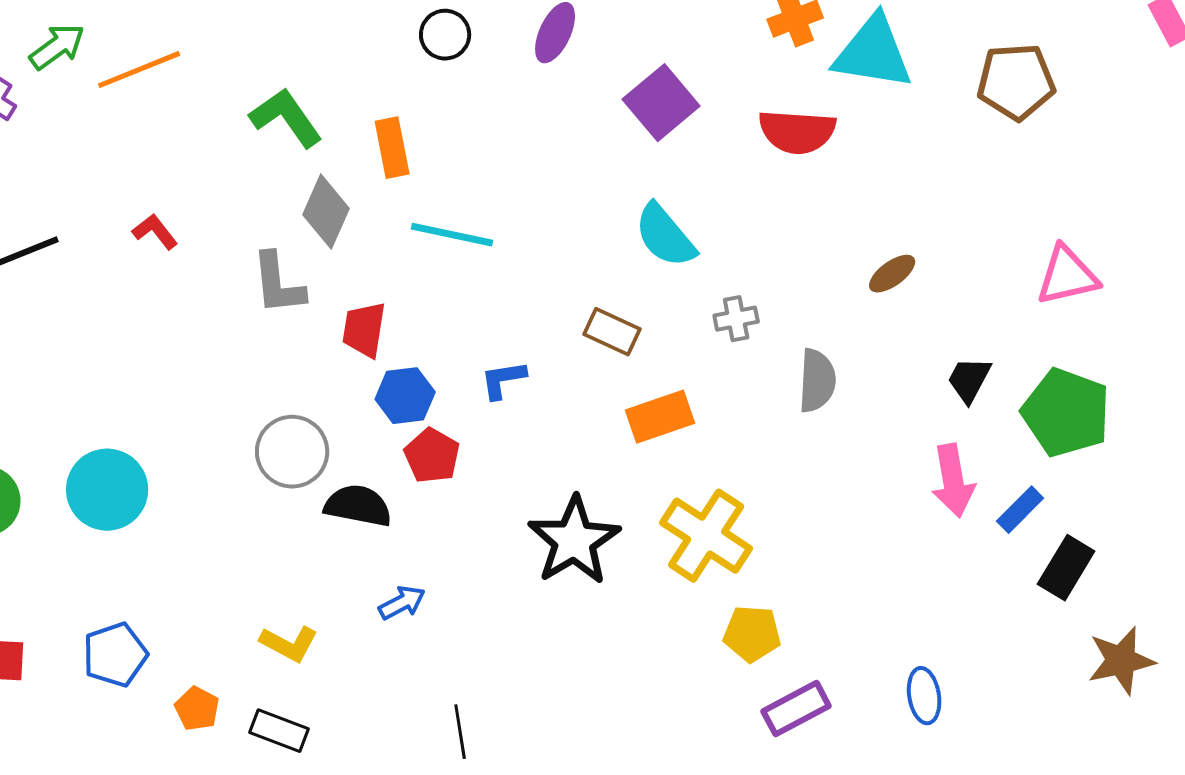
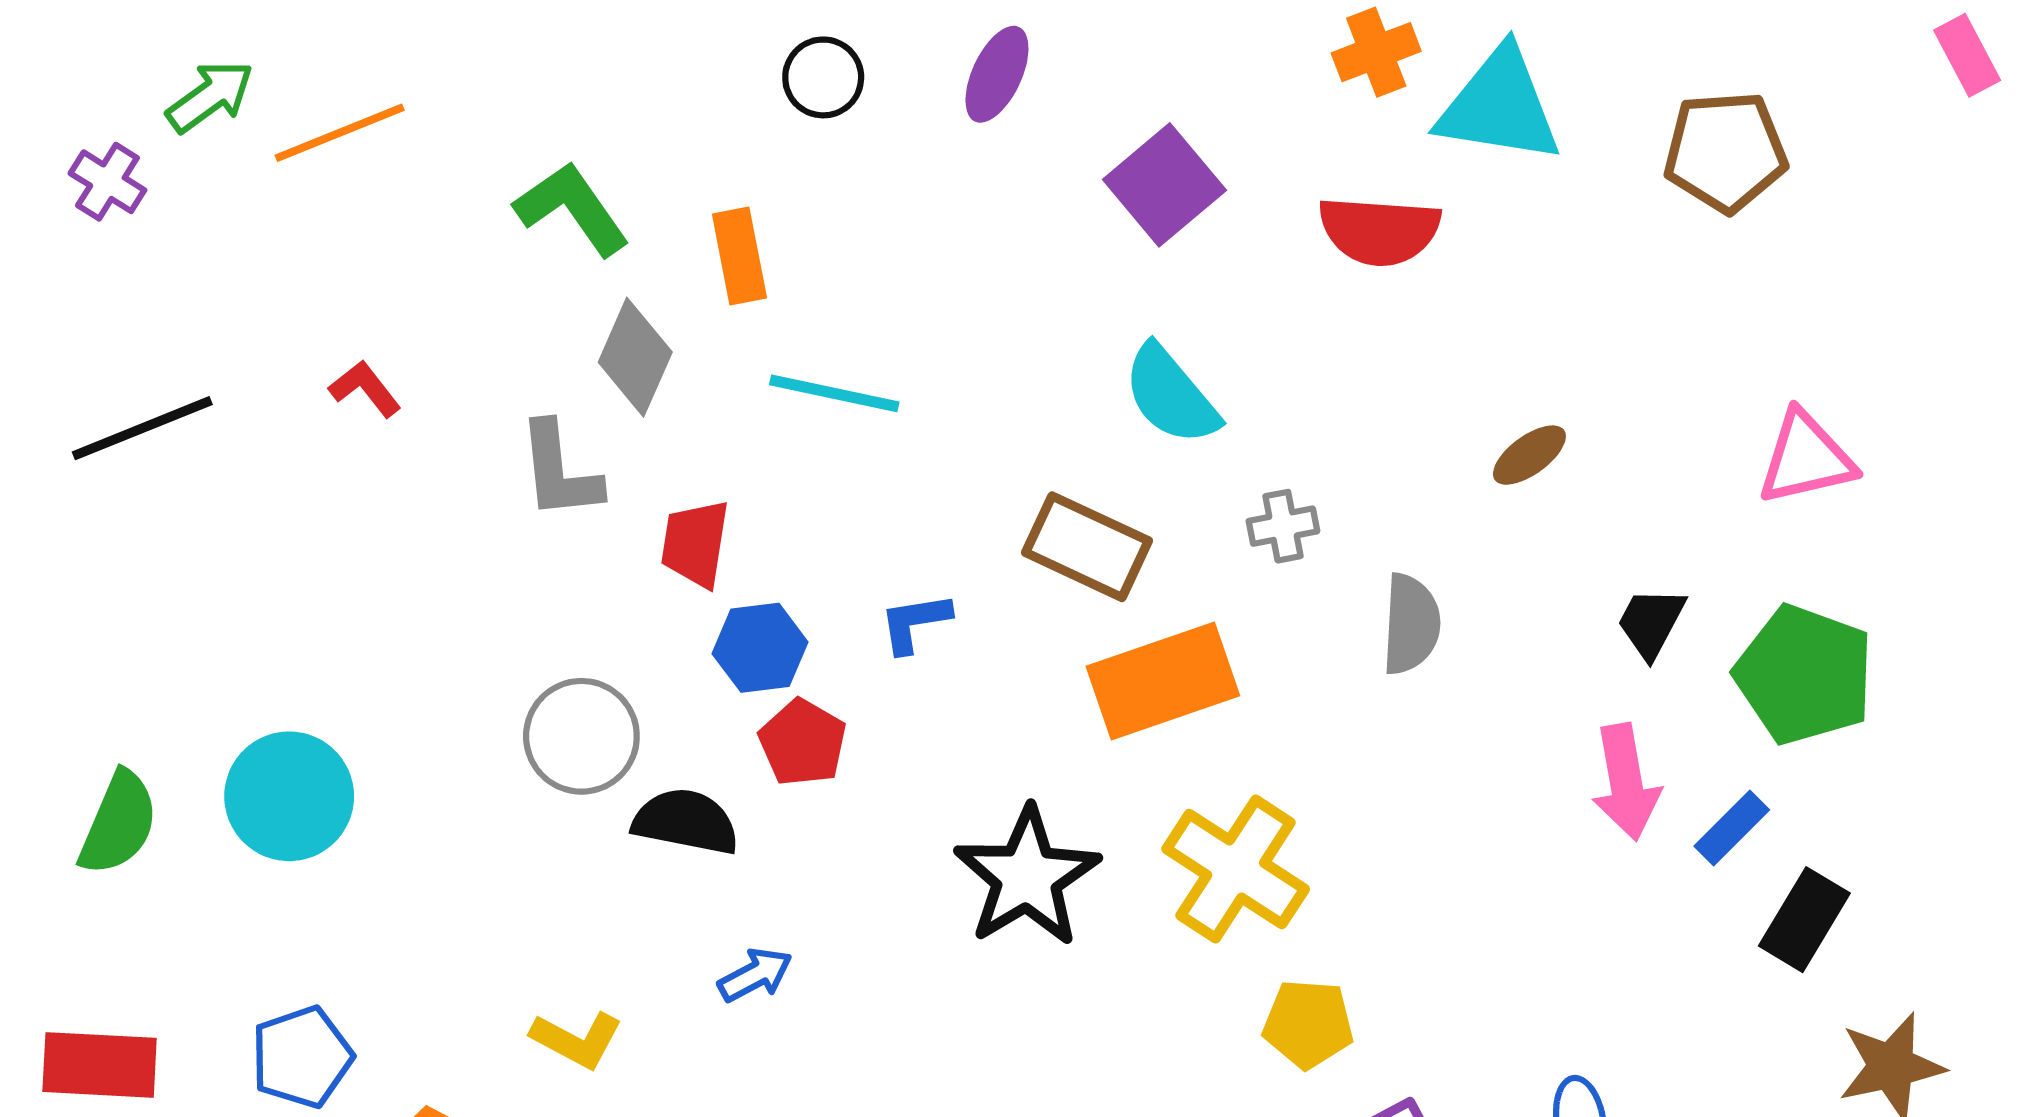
brown rectangle: (612, 332) -> (1087, 547), size x1.4
orange rectangle: (660, 417) -> (1163, 681), size x1.4

